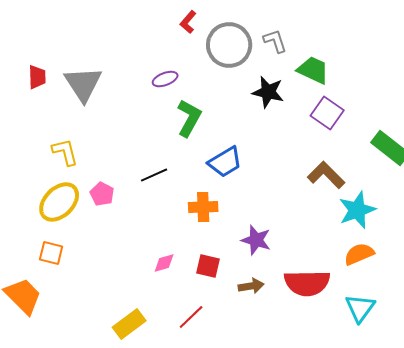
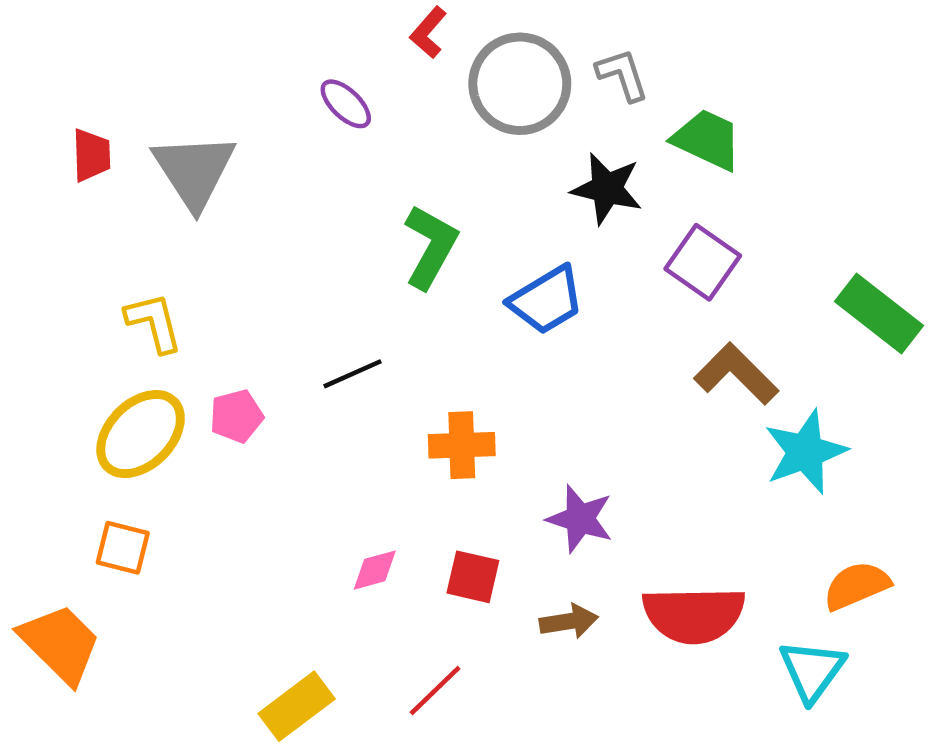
purple ellipse: (165, 79) -> (346, 104), moved, turned 65
purple square: (327, 113) -> (703, 262), moved
blue trapezoid: (225, 162) -> (547, 300), moved
pink pentagon: (102, 194) -> (236, 416), turned 30
orange semicircle: (359, 254) -> (857, 586), moved

